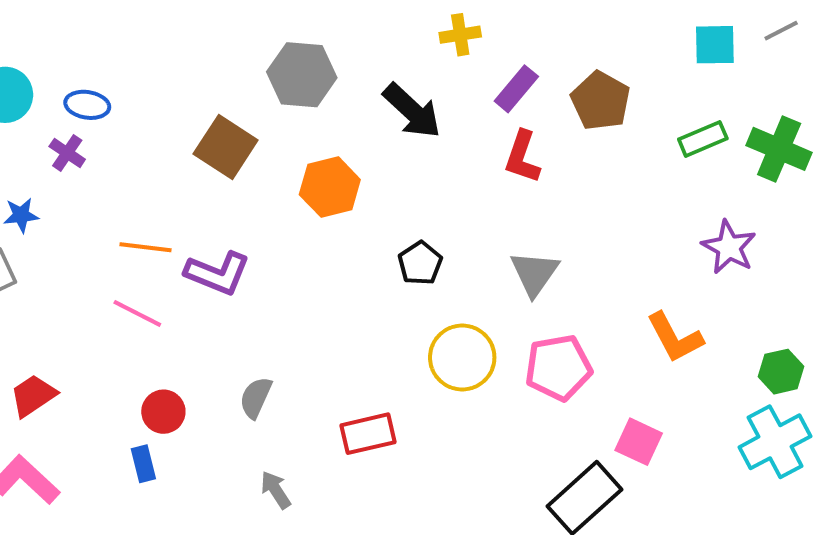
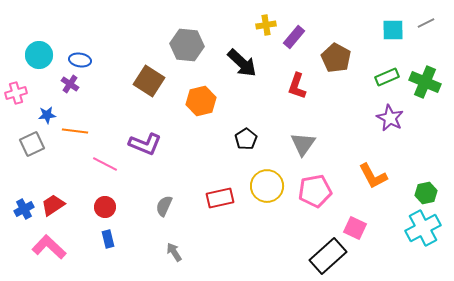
purple rectangle: (516, 89) -> (294, 37), moved
orange line: (145, 247) -> (75, 131), moved
purple star: (729, 247) -> (390, 118), moved
red circle: (163, 412) -> (105, 207), moved
red rectangle: (368, 434) -> (220, 198), moved

